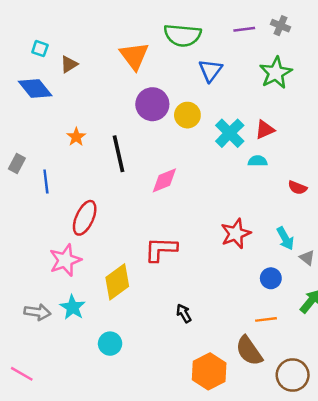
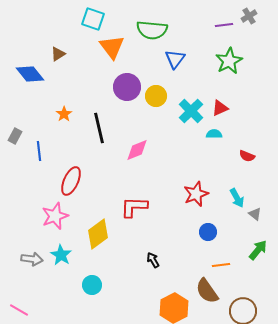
gray cross: (280, 26) -> (249, 16), moved, turned 35
purple line: (244, 29) -> (224, 25), moved
cyan square: (40, 49) -> (93, 19), moved, size x1.6
blue circle: (271, 278) -> (208, 232), moved

